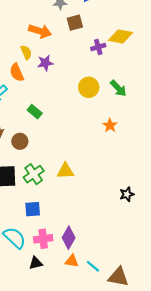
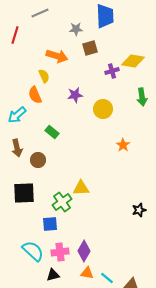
purple star: (45, 63) -> (75, 95), moved
green arrow: (118, 88) -> (142, 97), moved, turned 36
green cross: (34, 174) -> (62, 202), moved

